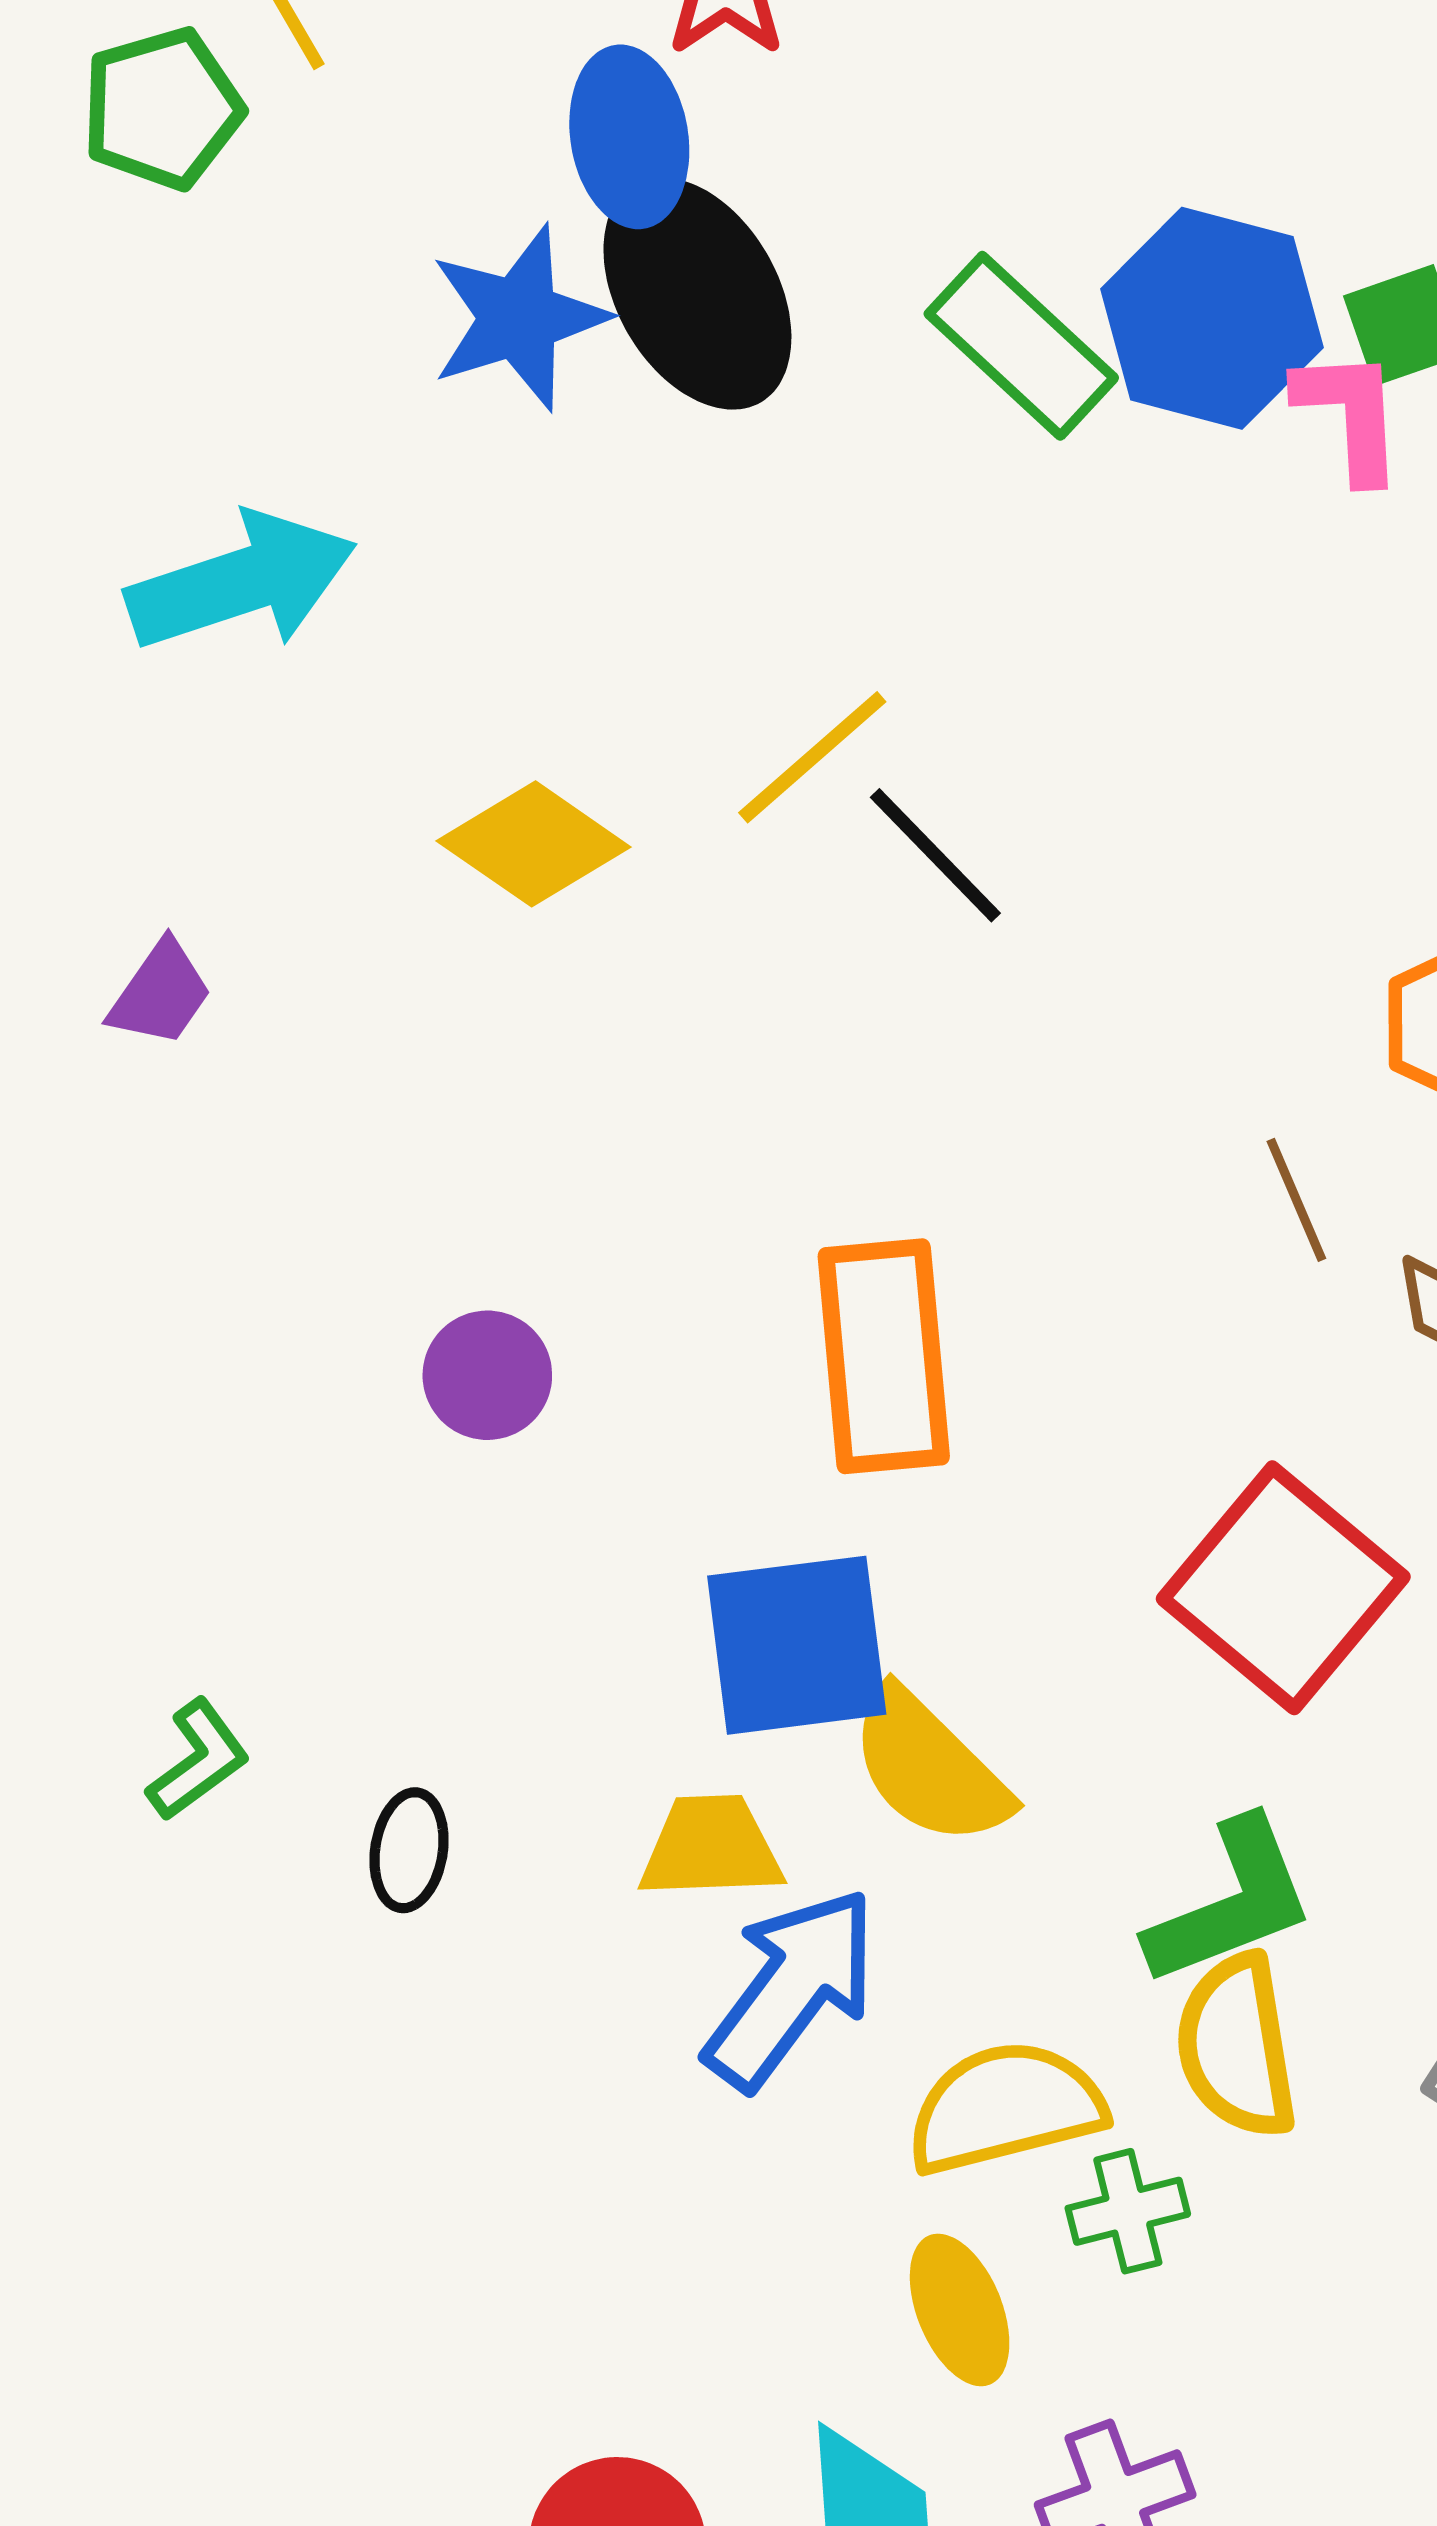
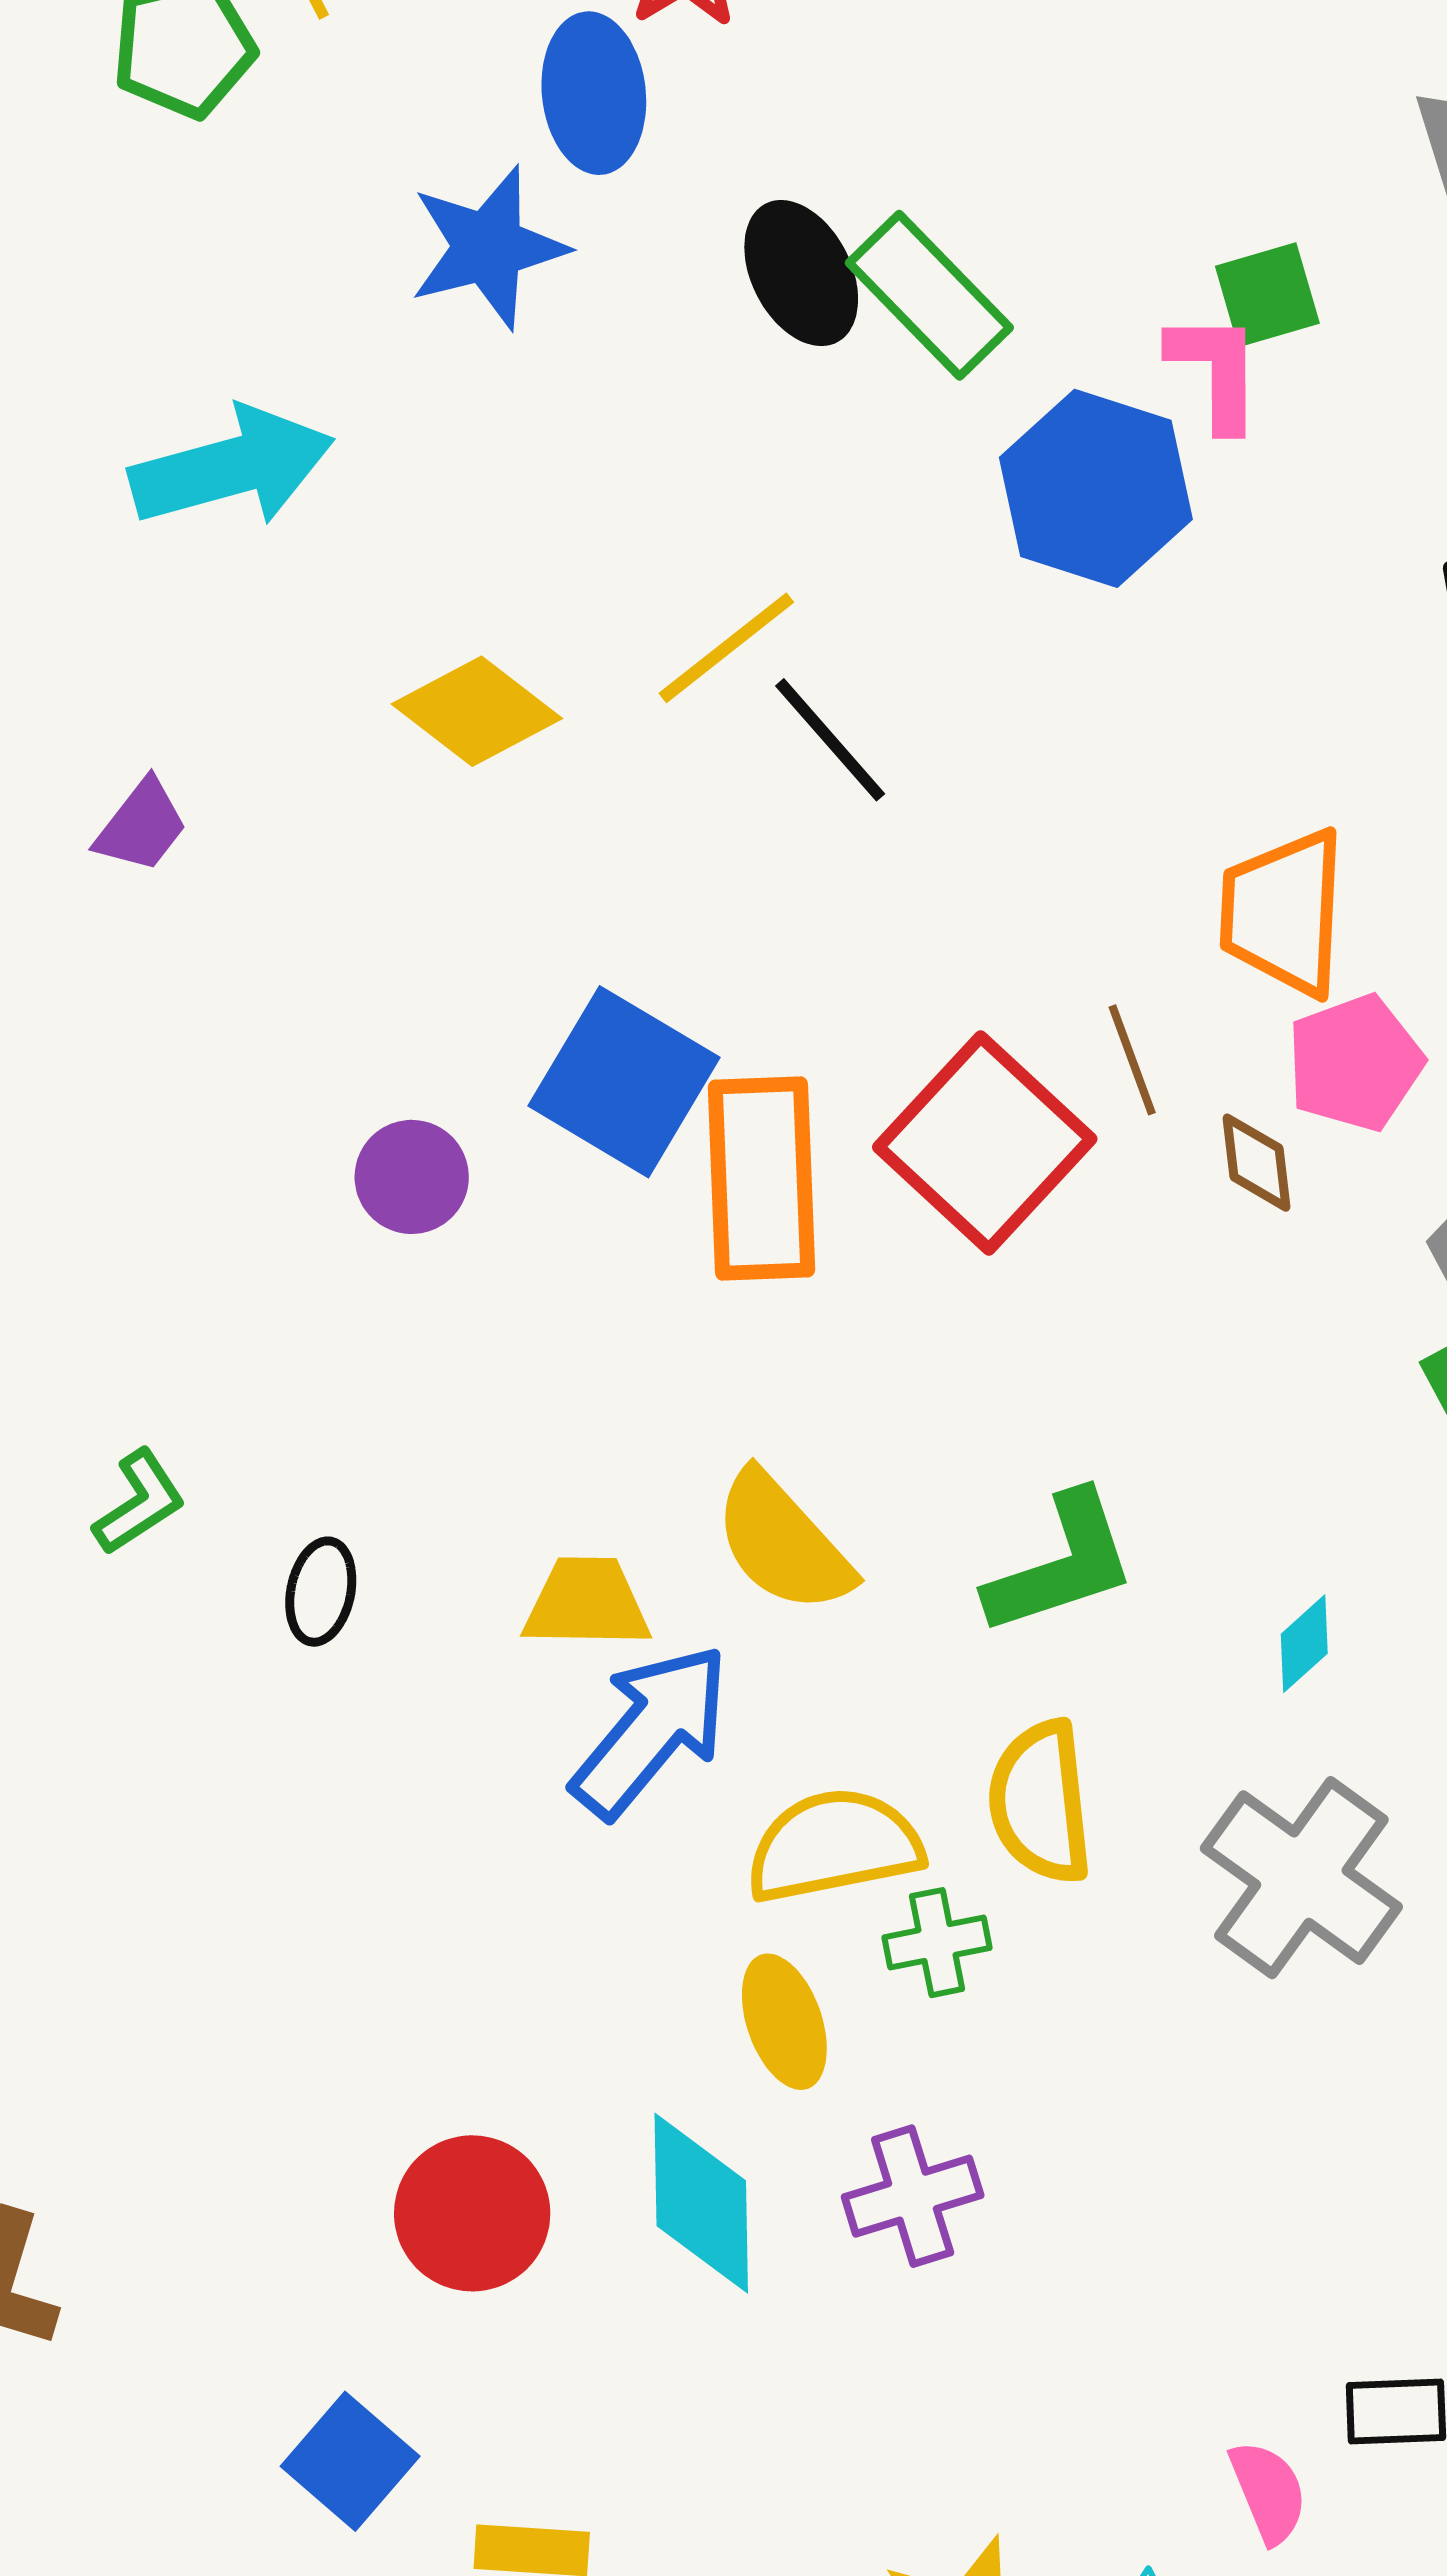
black ellipse: (697, 293) -> (801, 273), moved, size x0.7
blue hexagon: (1212, 318) -> (1096, 488), moved
red square: (1283, 1588) -> (985, 1143), moved
blue square: (797, 1645) -> (624, 1082), moved, turned 35
green L-shape: (1231, 1903) -> (1061, 1564), moved

